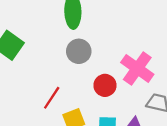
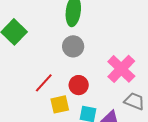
red circle: (105, 85) -> (79, 85), moved

